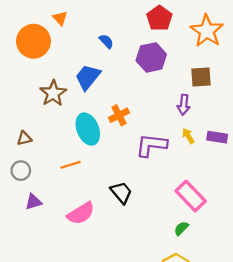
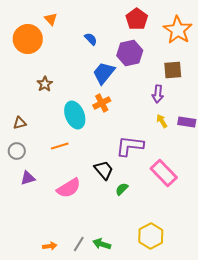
blue trapezoid: (88, 77) -> (104, 73), moved
brown star: (53, 93) -> (45, 84), size x0.7
purple L-shape: (151, 145) -> (130, 146), moved
green semicircle: (181, 228) -> (122, 189), moved

